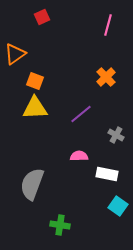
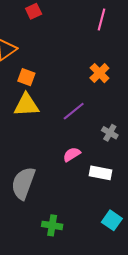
pink semicircle: (79, 156) -> (72, 154), turned -30
cyan square: (118, 206) -> (112, 220), moved

